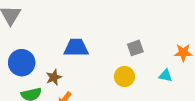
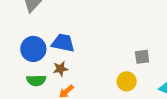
blue trapezoid: (76, 48) -> (63, 43), moved

